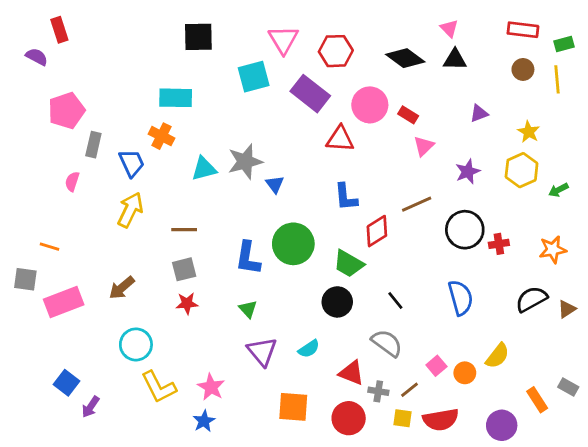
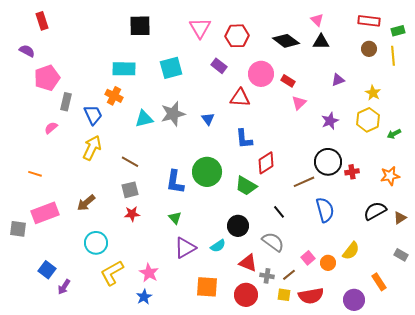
purple semicircle: (37, 57) -> (27, 51), moved
cyan square: (254, 77) -> (171, 68), moved
purple rectangle: (310, 94) -> (219, 66), size x0.6
pink semicircle: (72, 181) -> (51, 128), turned 32
blue triangle: (275, 184) -> (208, 119), moved
brown line: (417, 204) -> (304, 182), moved
brown line: (184, 230) -> (130, 162), turned 30
gray square: (25, 279) -> (18, 229), moved
black circle: (337, 302) -> (238, 226), moved
purple triangle: (262, 352) -> (185, 248), turned 40
yellow L-shape: (159, 387) -> (112, 273), turned 88
gray rectangle: (568, 387) -> (401, 255), moved

